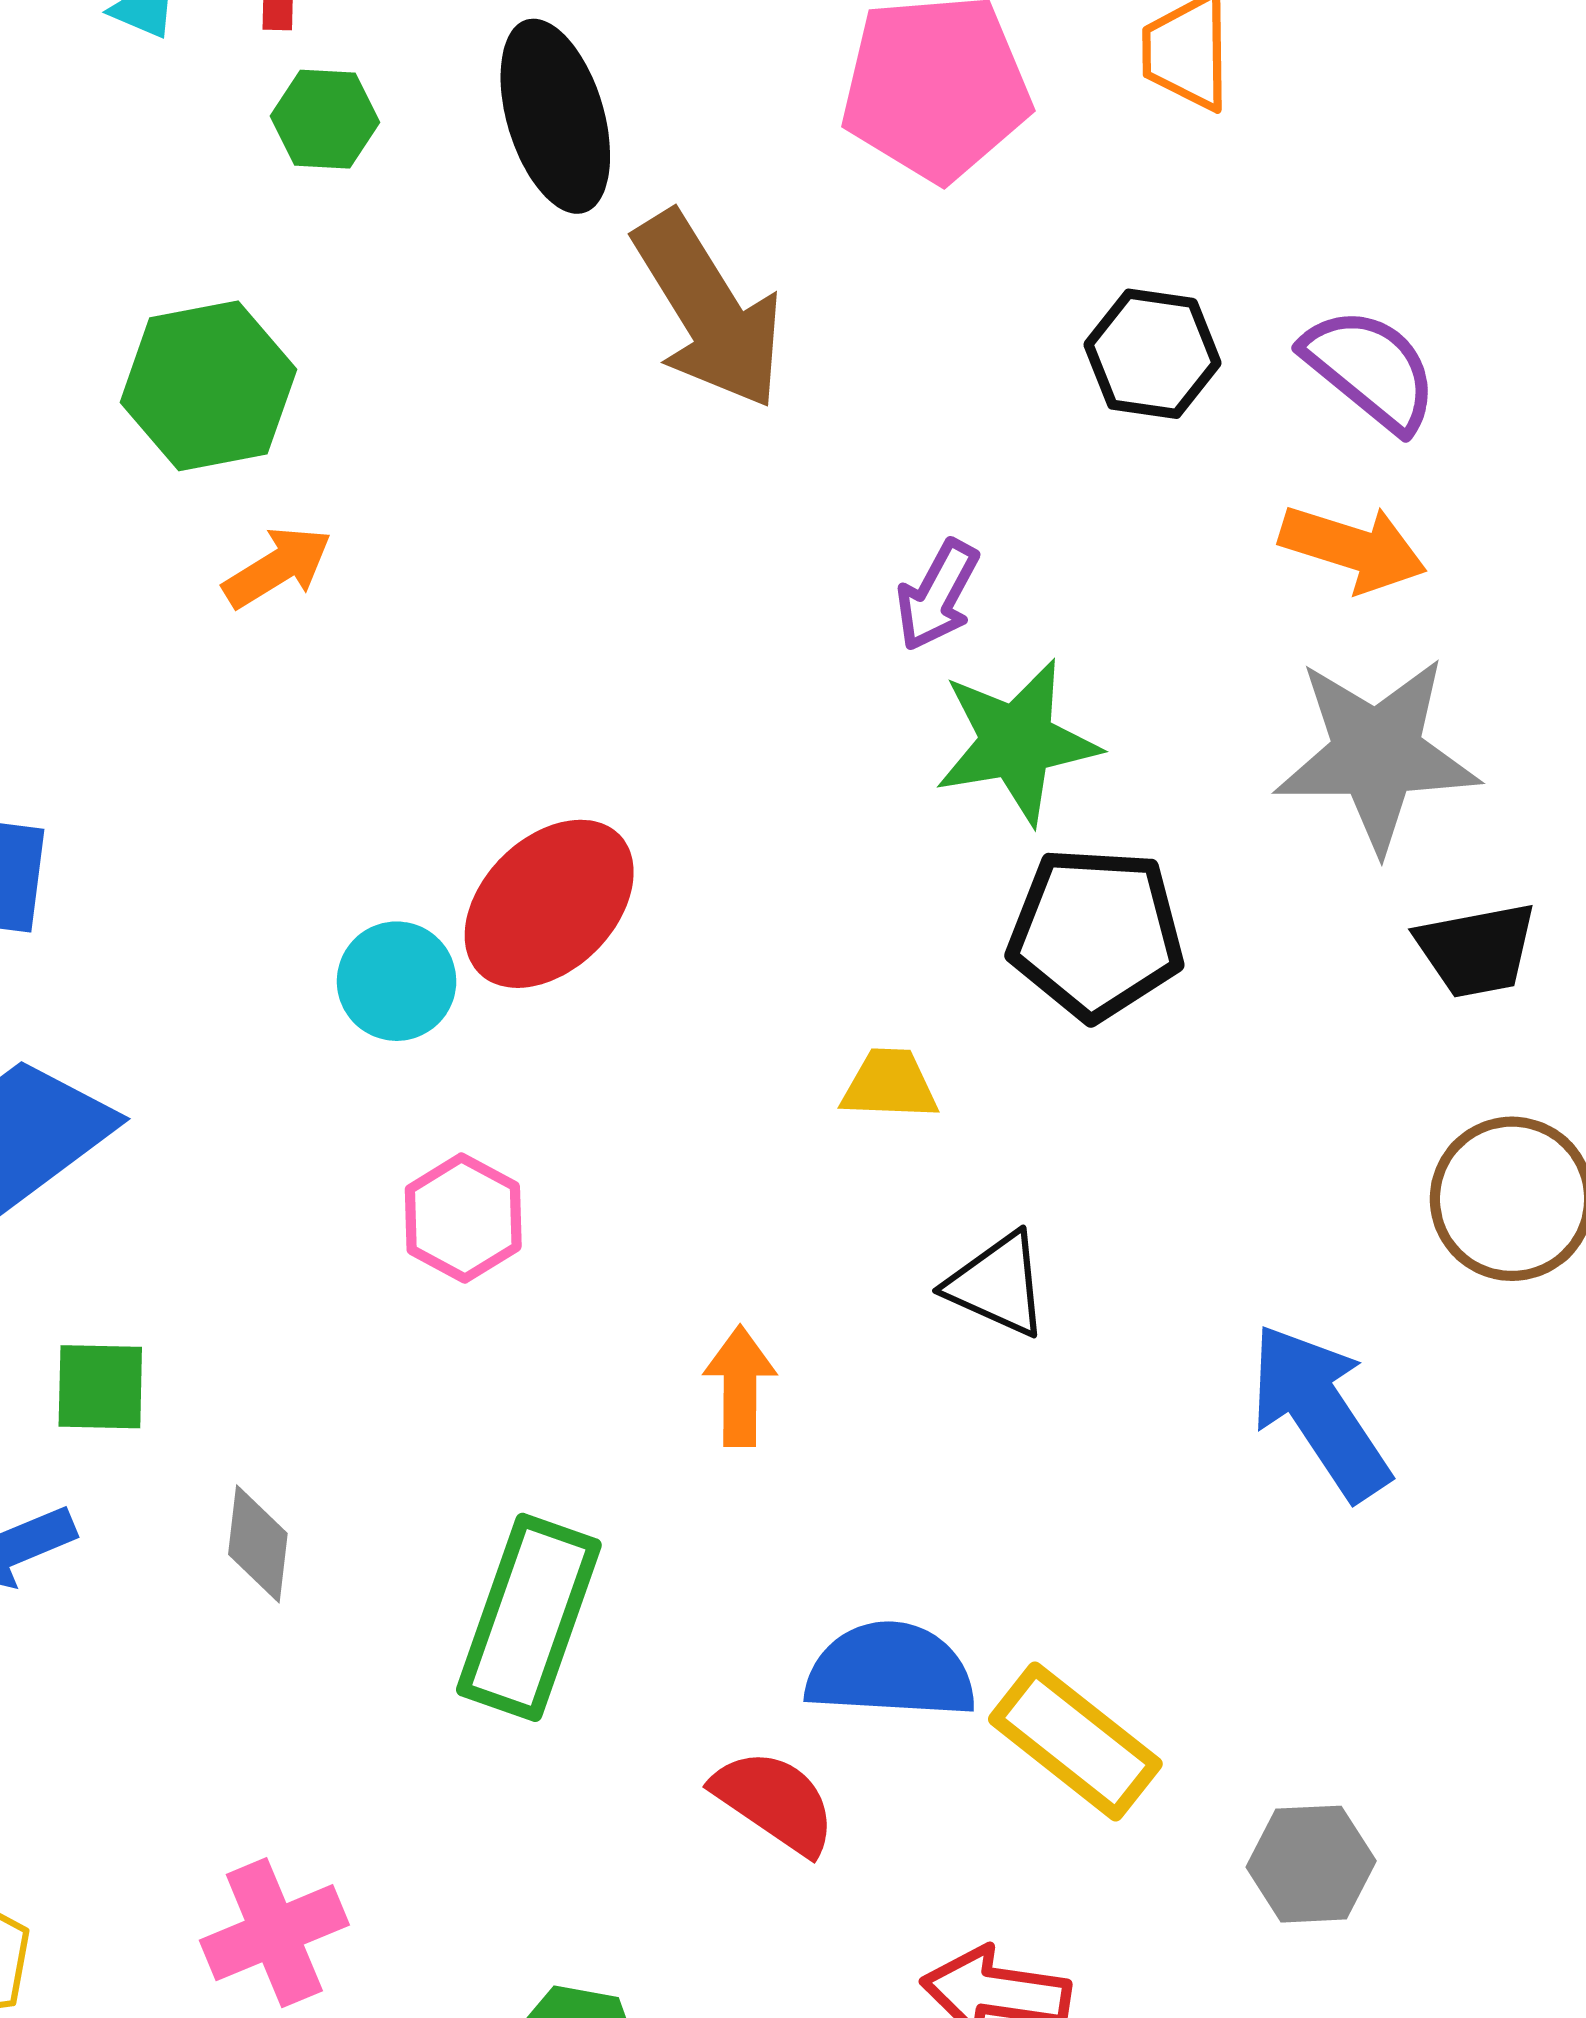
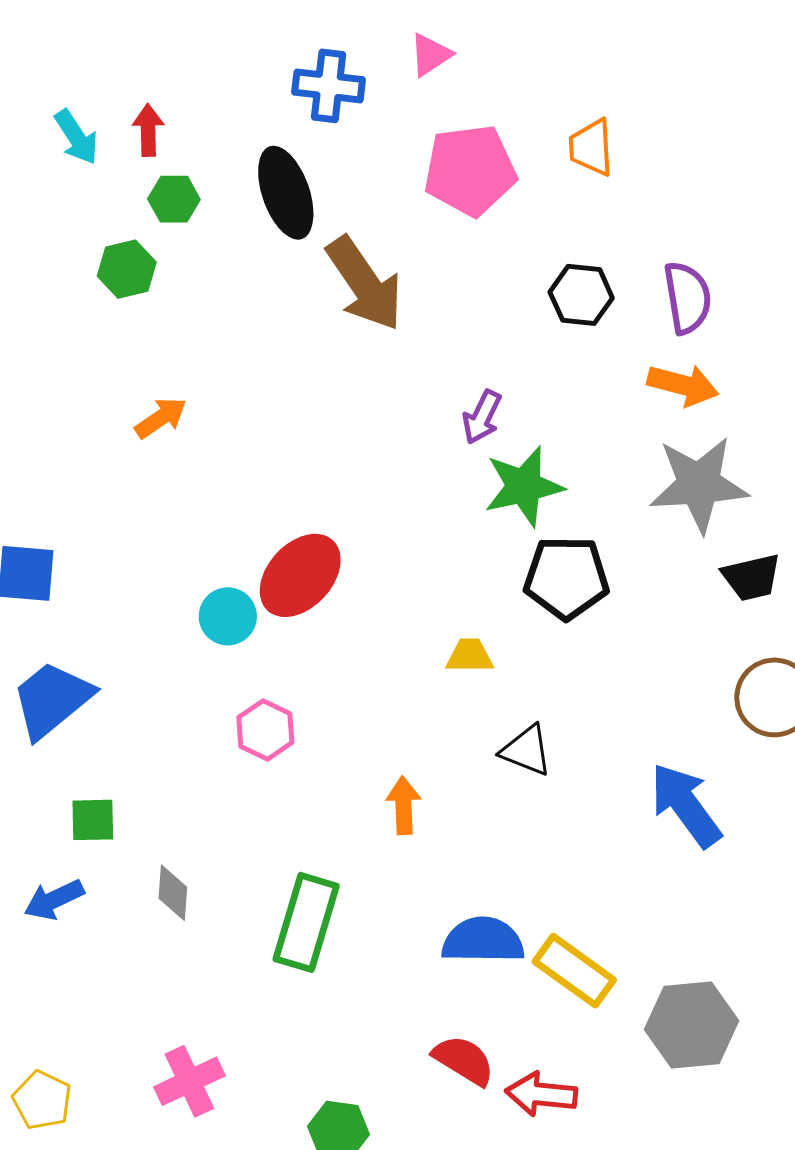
purple semicircle: (1370, 369) -> (687, 298), turned 44
green hexagon: (208, 386) -> (127, 269), moved, size x0.7
red semicircle: (775, 1802) -> (464, 1060), moved
gray hexagon: (1311, 1864) -> (692, 1025), size x1.5

